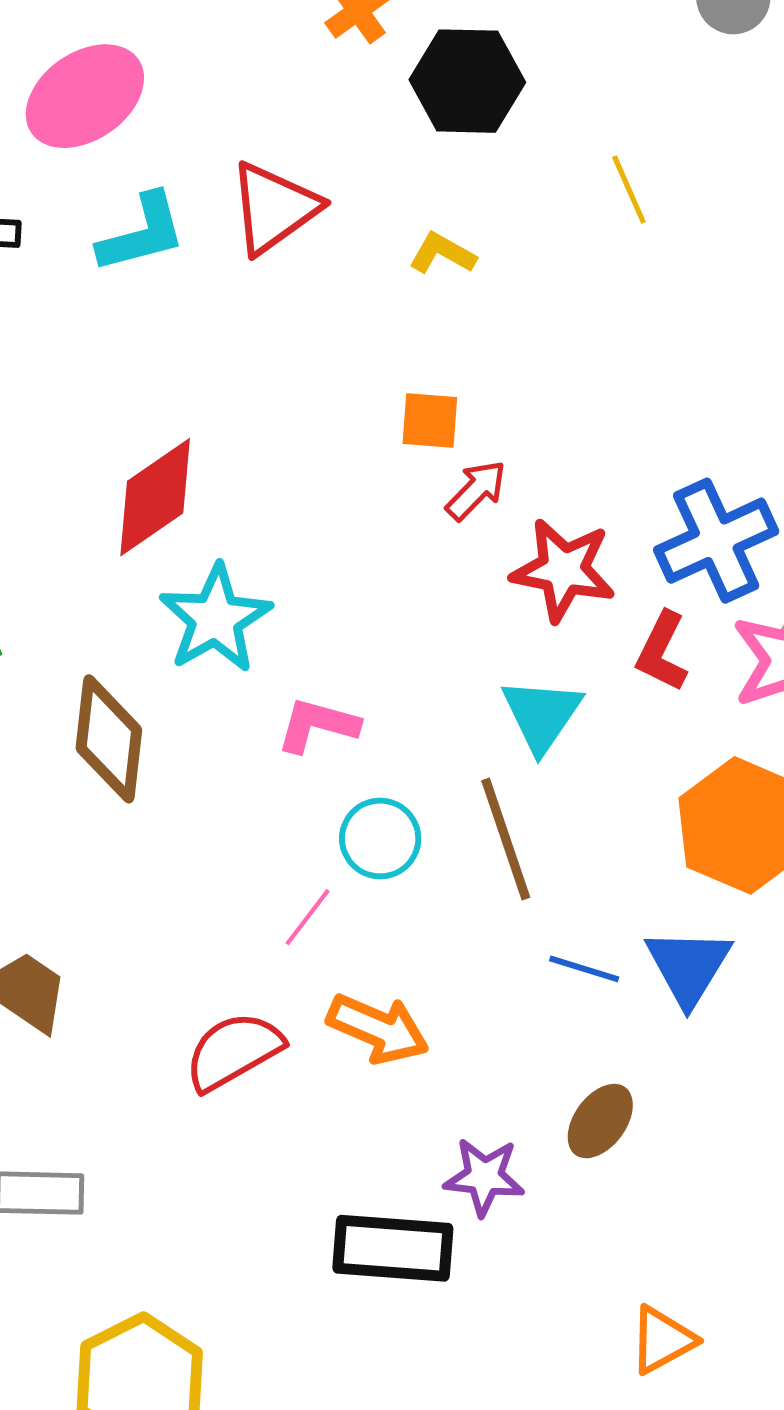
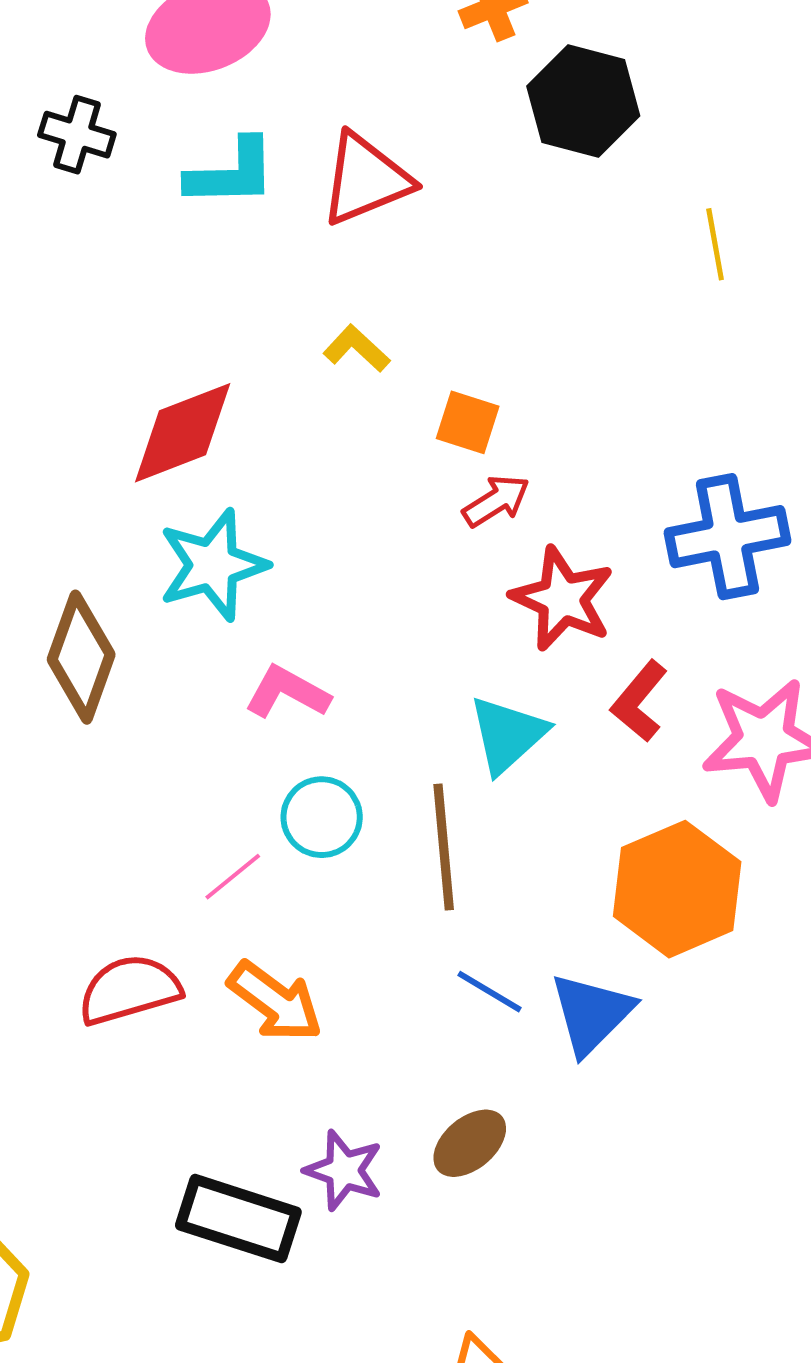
yellow L-shape: (442, 253) -> (357, 349), moved
blue cross: (716, 541) -> (727, 537), moved

